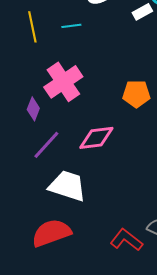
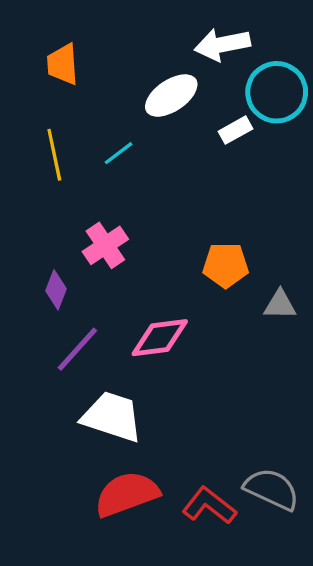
cyan line: (71, 26) -> (119, 153), turned -30
pink cross: (63, 82) -> (105, 245), size x0.7
red semicircle: (51, 233) -> (127, 494), moved

